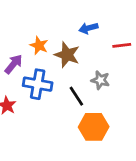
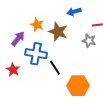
gray star: (100, 80) -> (89, 41), moved
black line: (76, 96) -> (55, 68), moved

